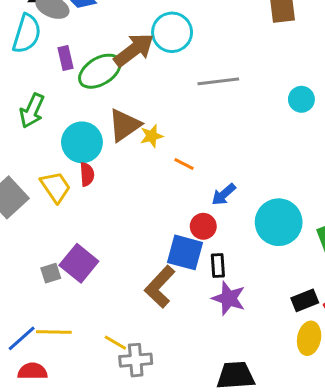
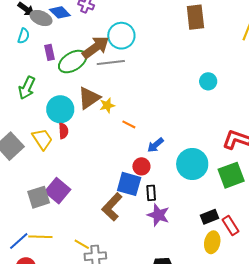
cyan semicircle: (27, 34) -> (24, 36), size x0.6
gray line: (218, 81) -> (111, 62), moved
gray square: (51, 273) -> (39, 197), size x1.6

